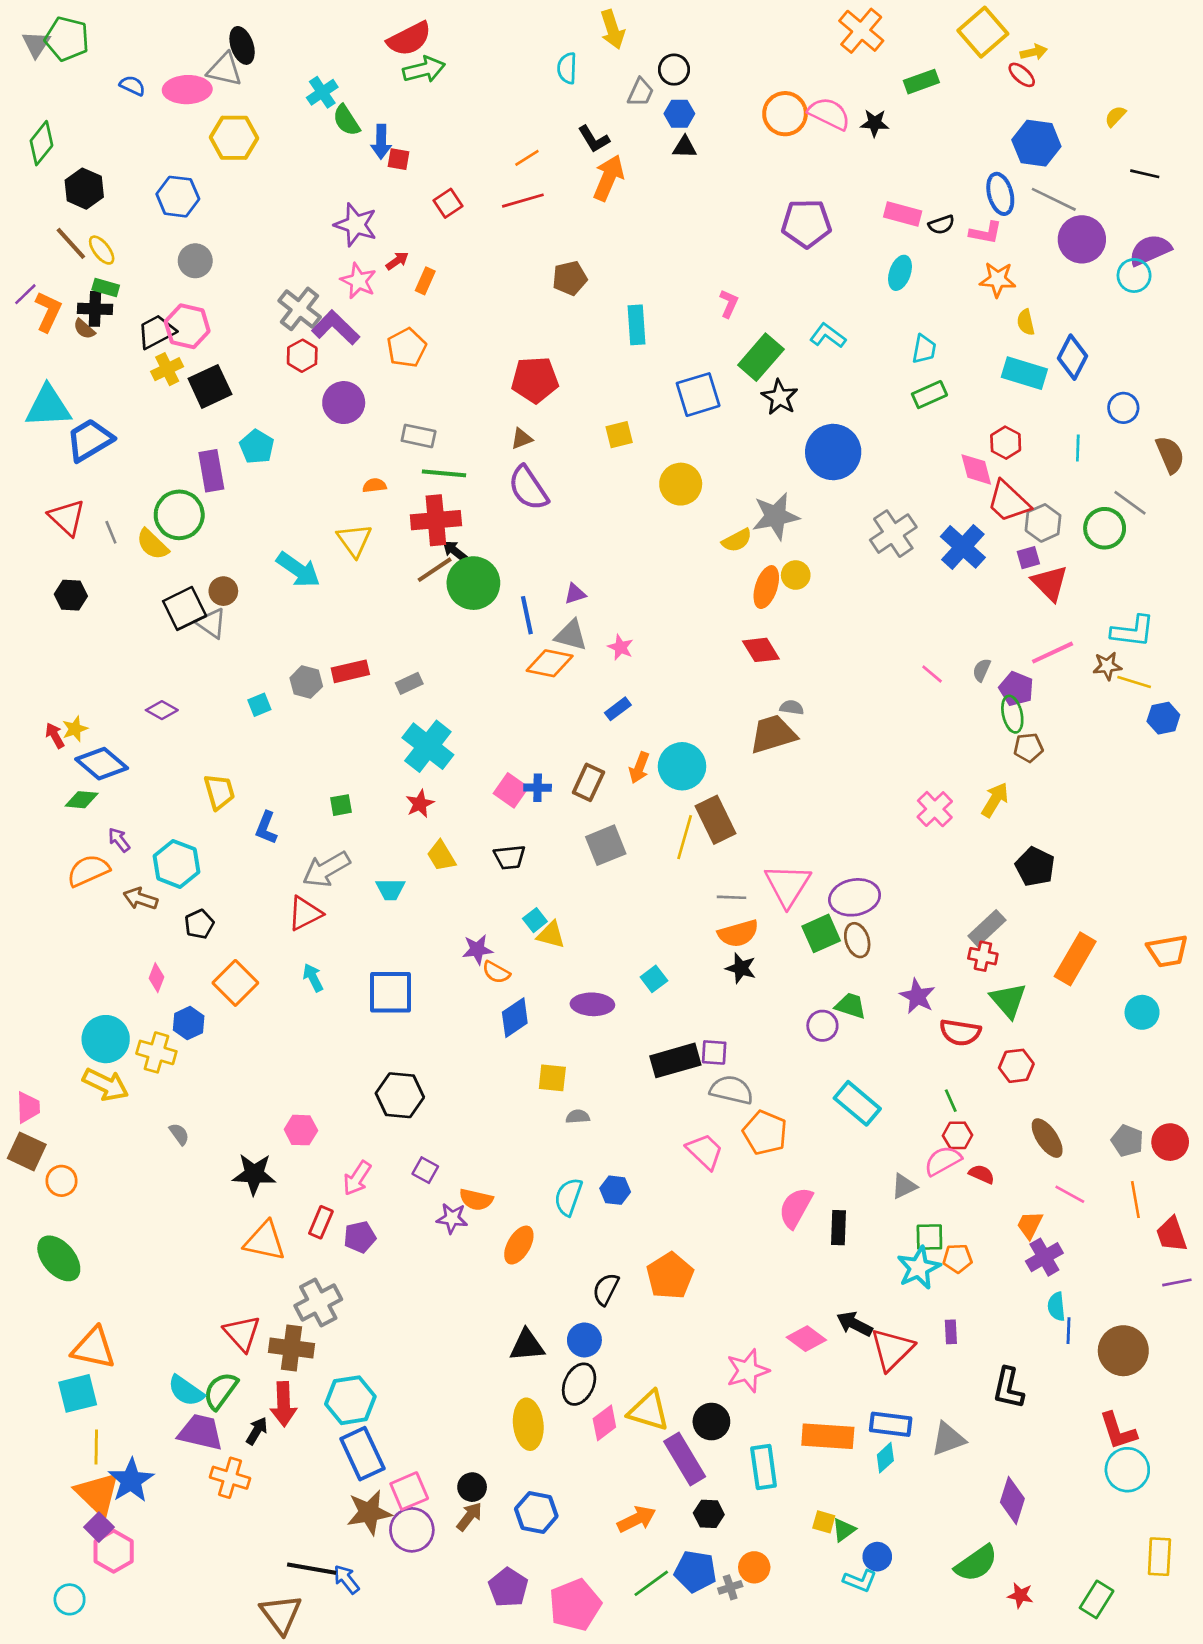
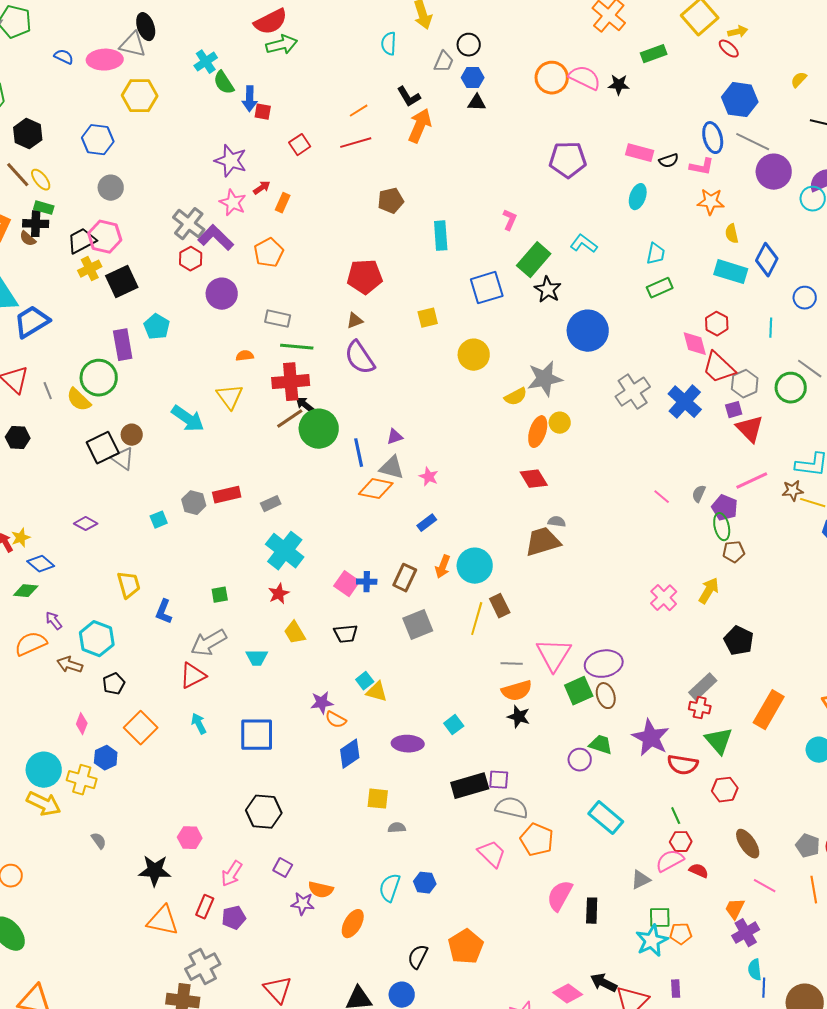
blue diamond: (102, 764) -> (41, 564), size x0.7
brown rectangle: (715, 820) -> (500, 606), size x0.7
purple star: (917, 996) -> (651, 738), size x1.4
red triangle: (242, 1333) -> (278, 990), moved

